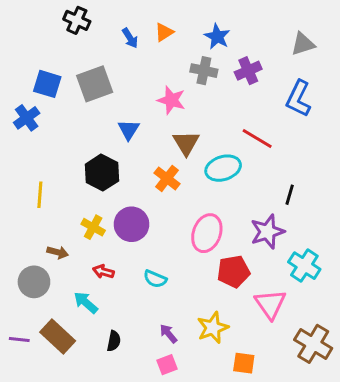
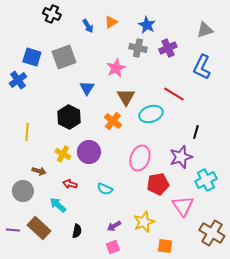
pink star: (171, 100) -> (116, 68), turned 30
cyan cross: (304, 266) -> (206, 180), turned 30
purple arrow: (168, 334) -> (114, 226), turned -80

